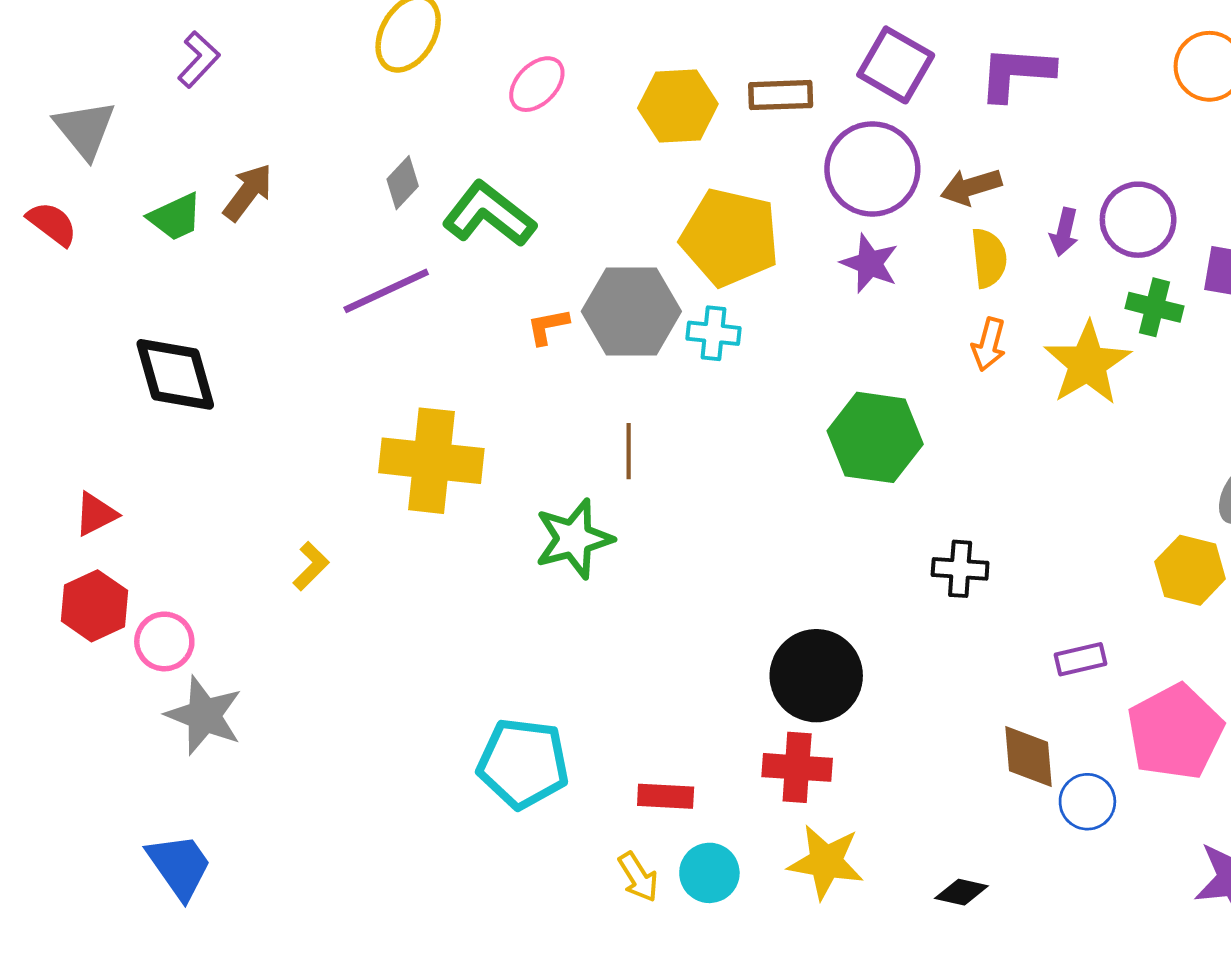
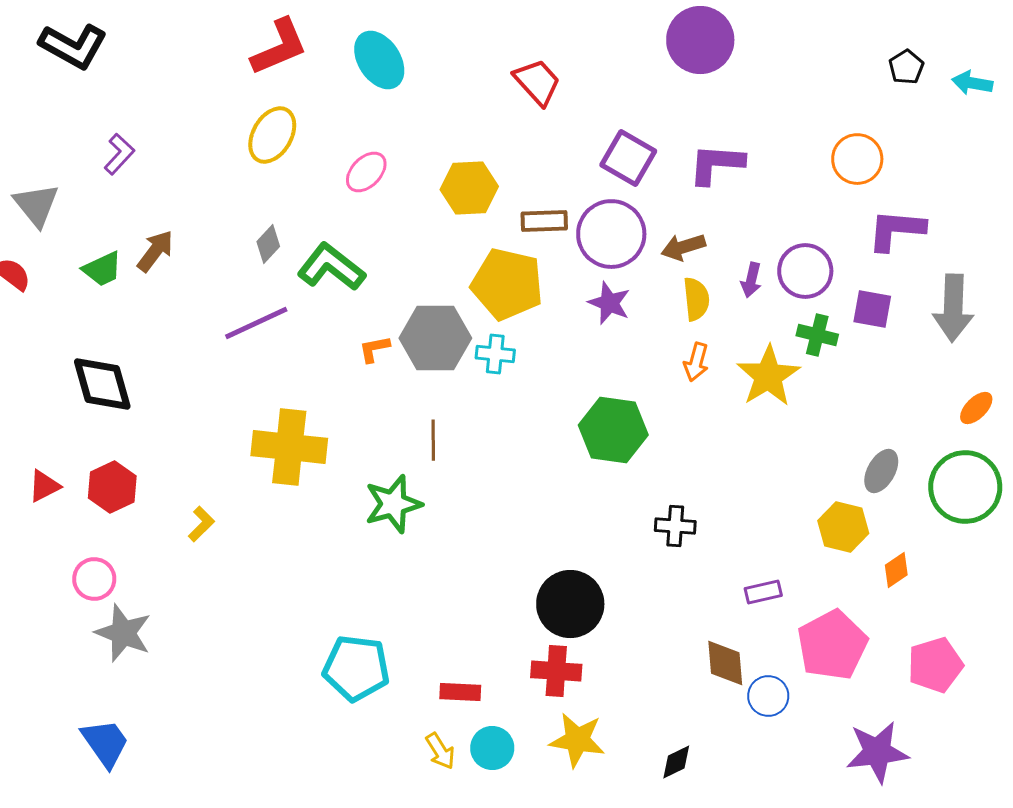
brown rectangle: (781, 95) -> (544, 221), moved
red hexagon: (95, 606) -> (112, 487), moved
black diamond: (961, 892) -> (676, 762), turned -39

